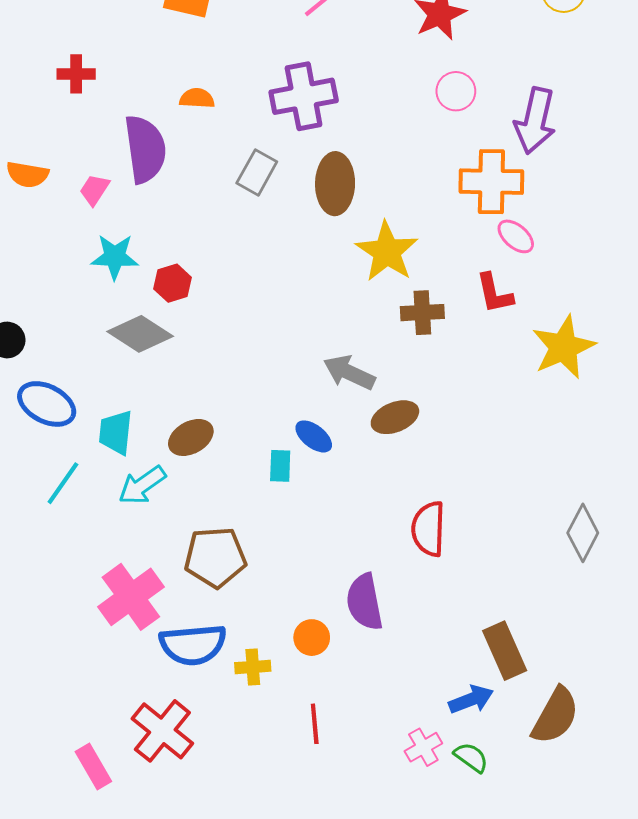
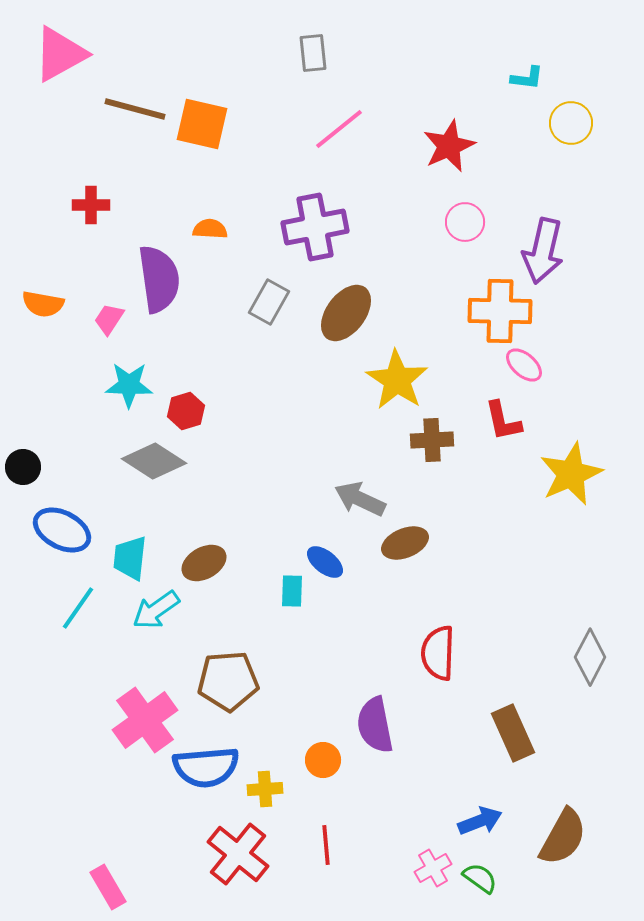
brown ellipse: (335, 184) -> (346, 313), turned 36
brown rectangle: (505, 651) -> (513, 733), moved
red cross: (162, 731) -> (238, 854), moved

